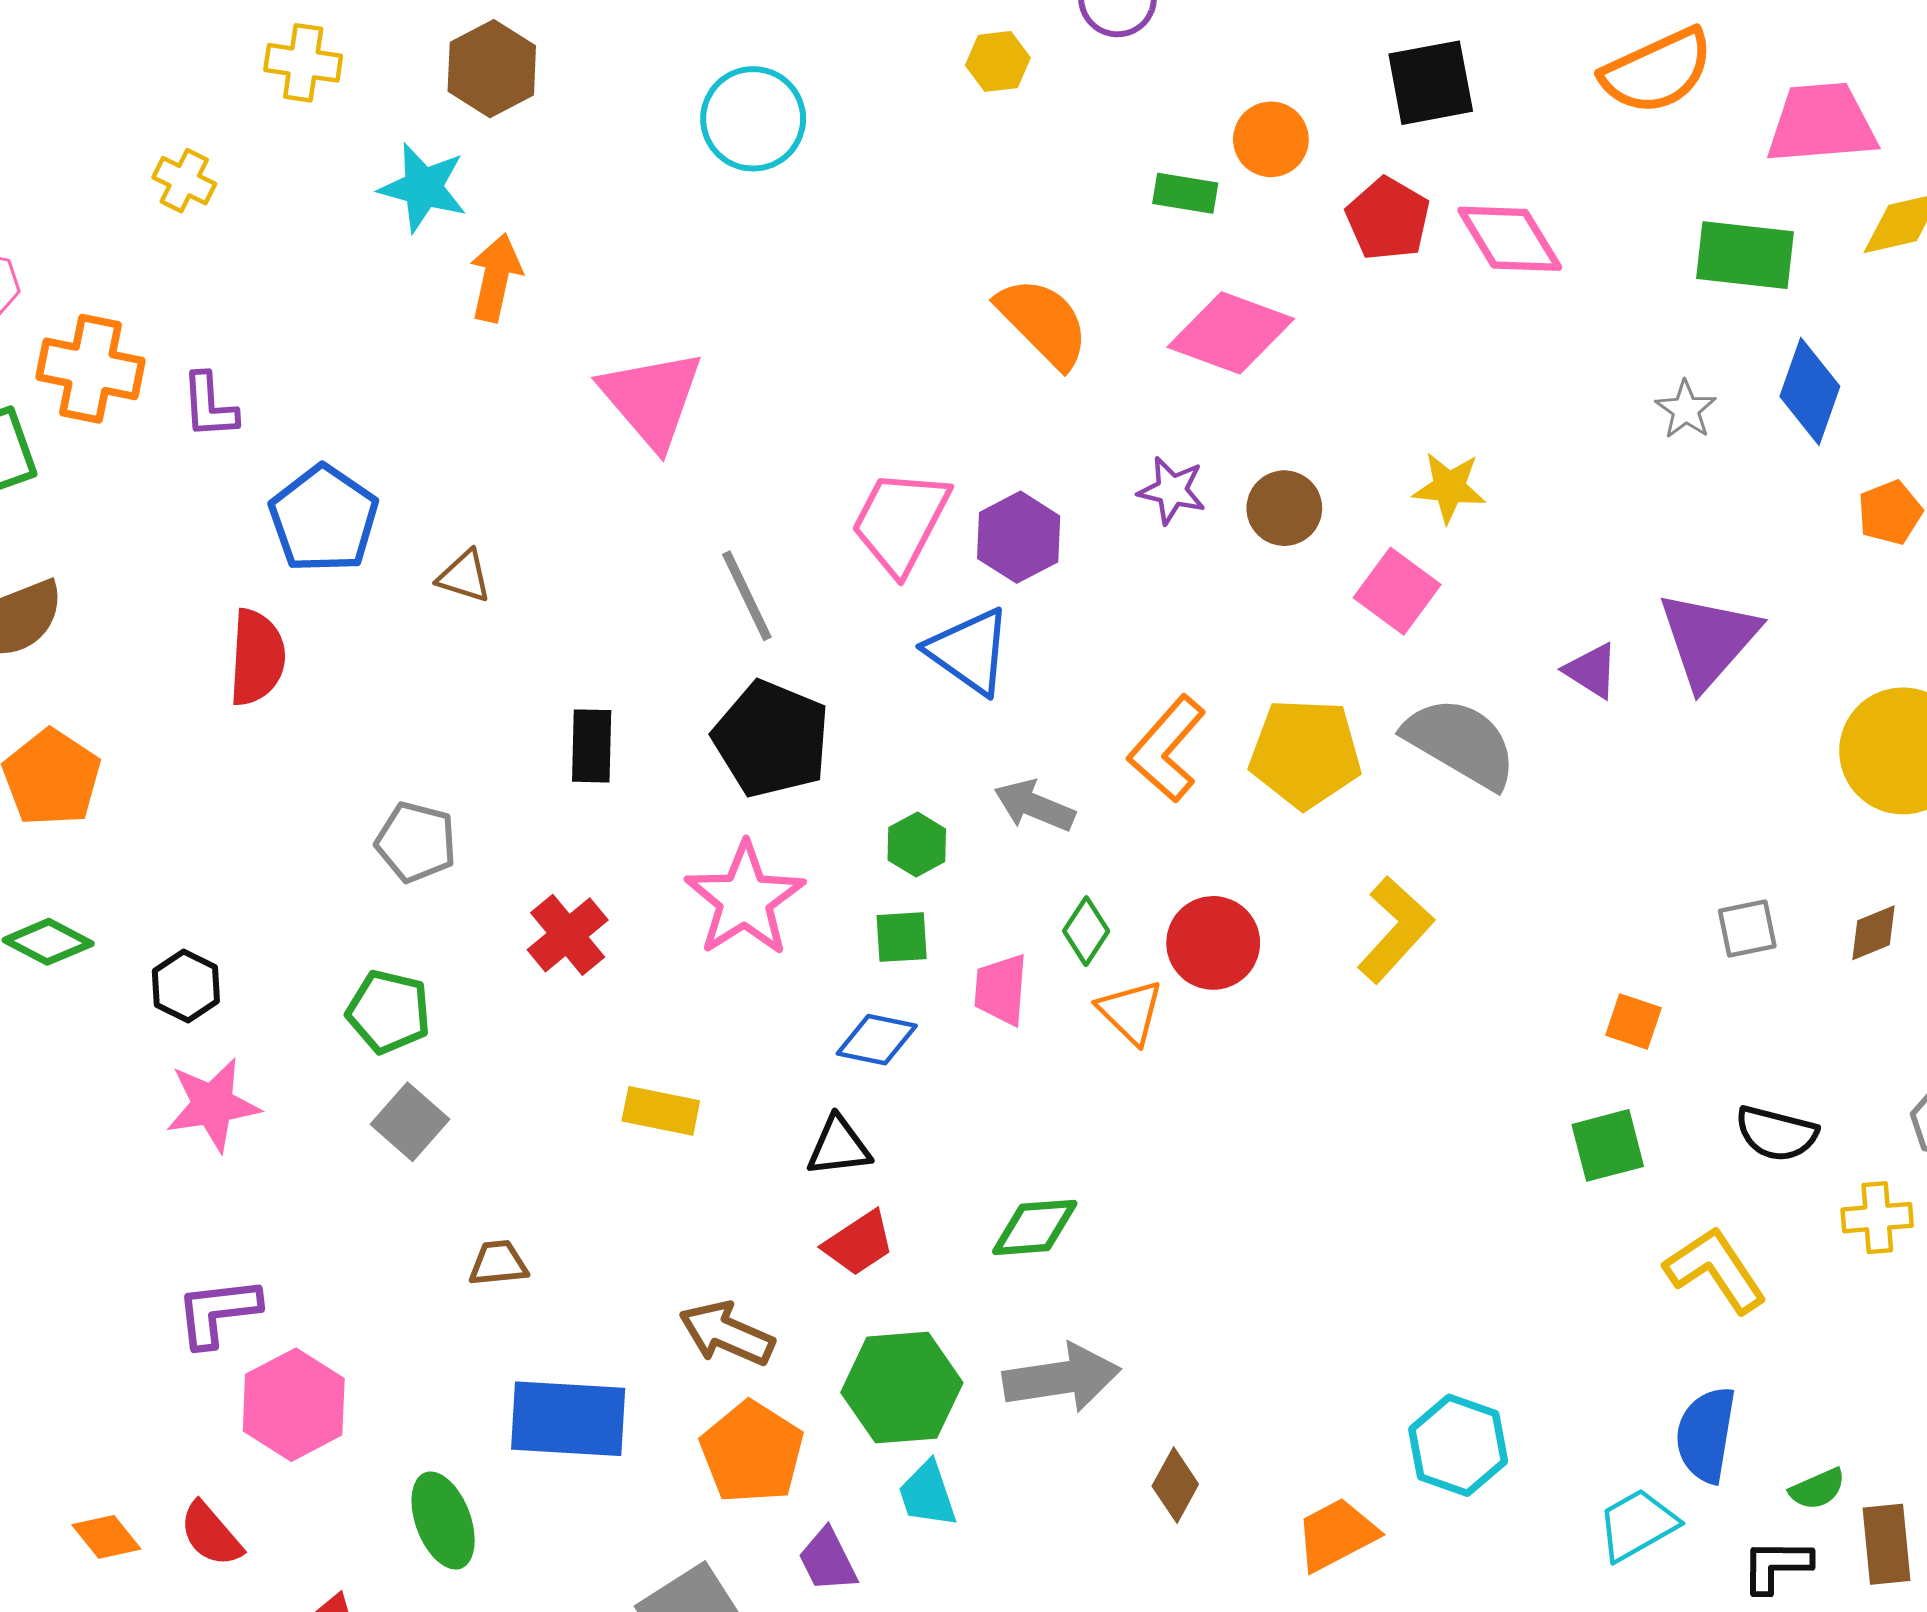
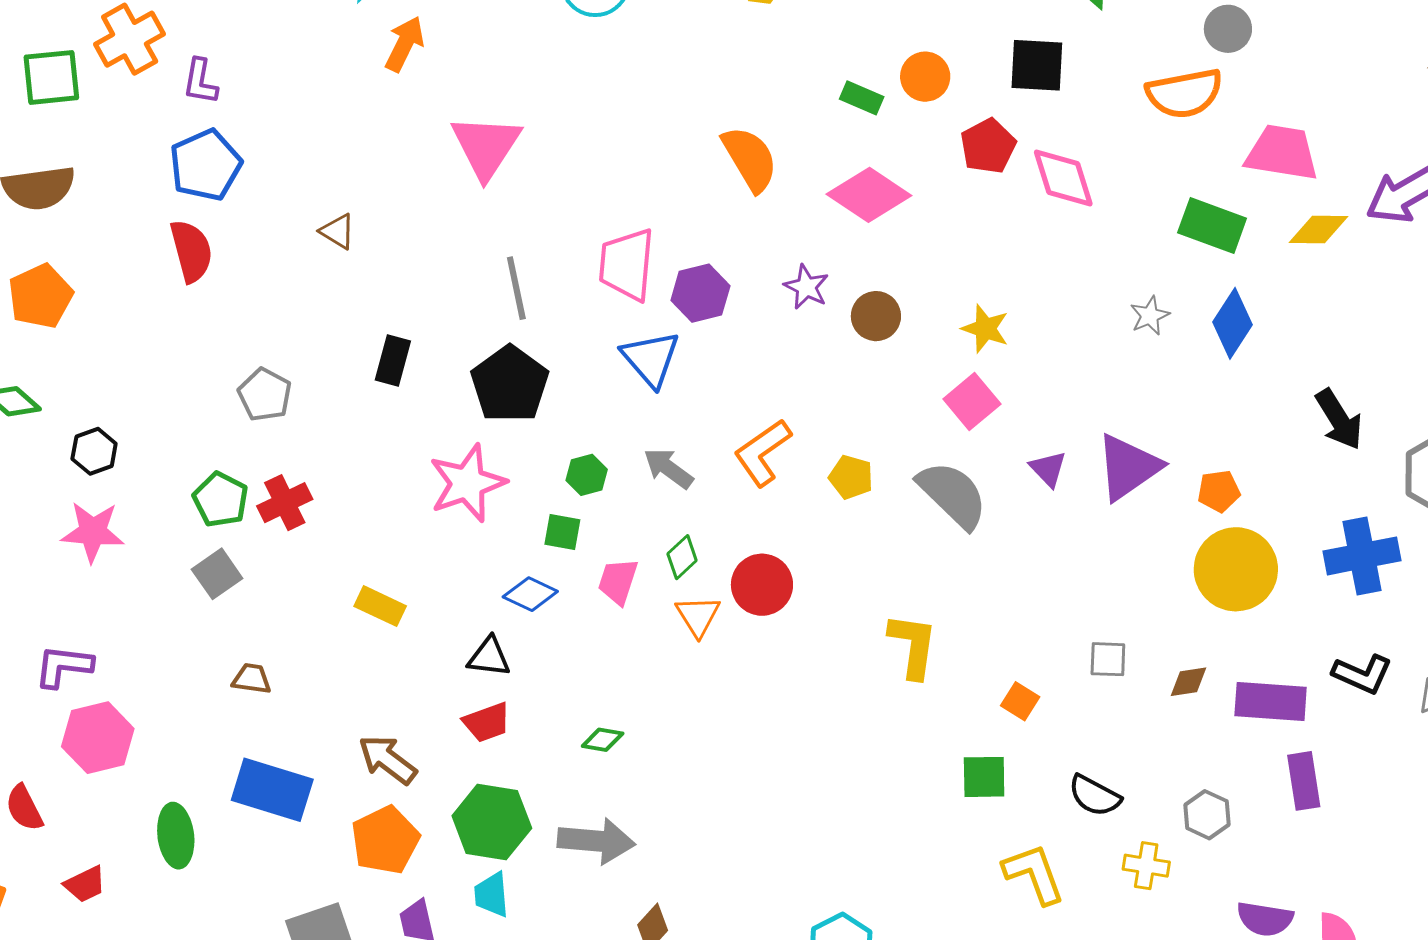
orange cross: (90, 369) -> (130, 39), turned 36
orange pentagon: (1890, 512) -> (1219, 491), moved
blue pentagon: (324, 519) -> (206, 165), moved
pink trapezoid: (900, 522) -> (627, 264), turned -36
pink square: (1397, 591) -> (972, 401), moved
red semicircle: (257, 657) -> (191, 251), turned -32
yellow pentagon: (1305, 753) -> (851, 477), size x0.6
yellow L-shape: (1395, 930) -> (913, 646), moved, turned -48
red cross: (568, 935) -> (285, 503), moved
green diamond: (1035, 1227) -> (603, 740), size x0.7

